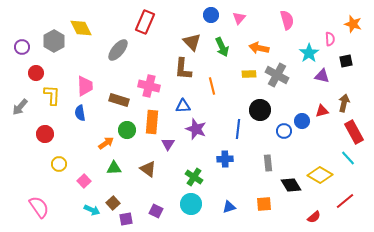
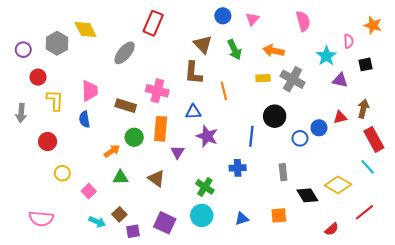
gray arrow: (20, 107) -> (21, 113), turned -36
pink semicircle: (39, 207) -> (41, 219), turned 130
purple square: (156, 211) -> (165, 223), size x1.5

